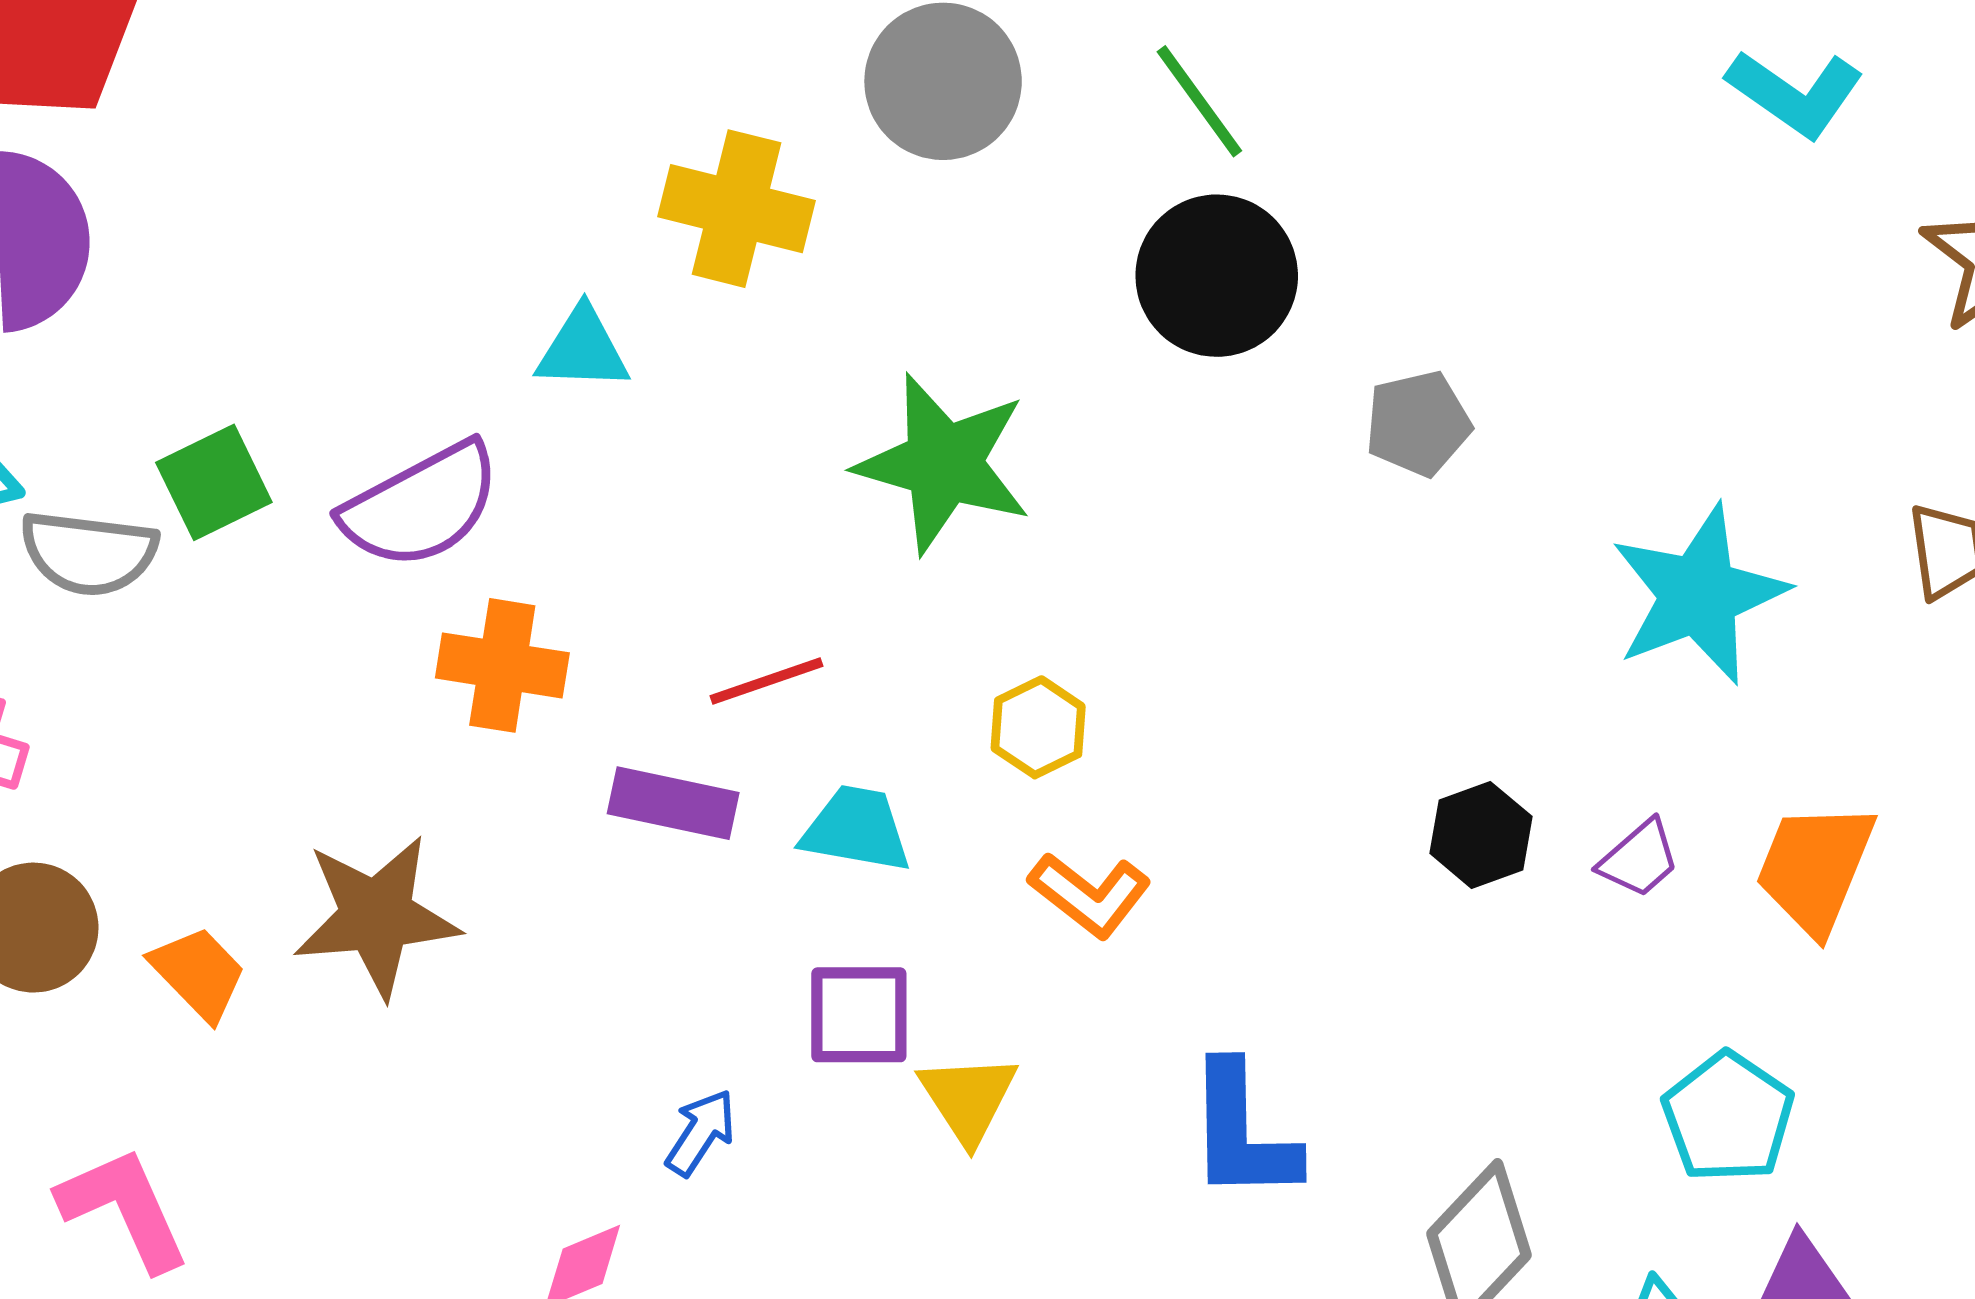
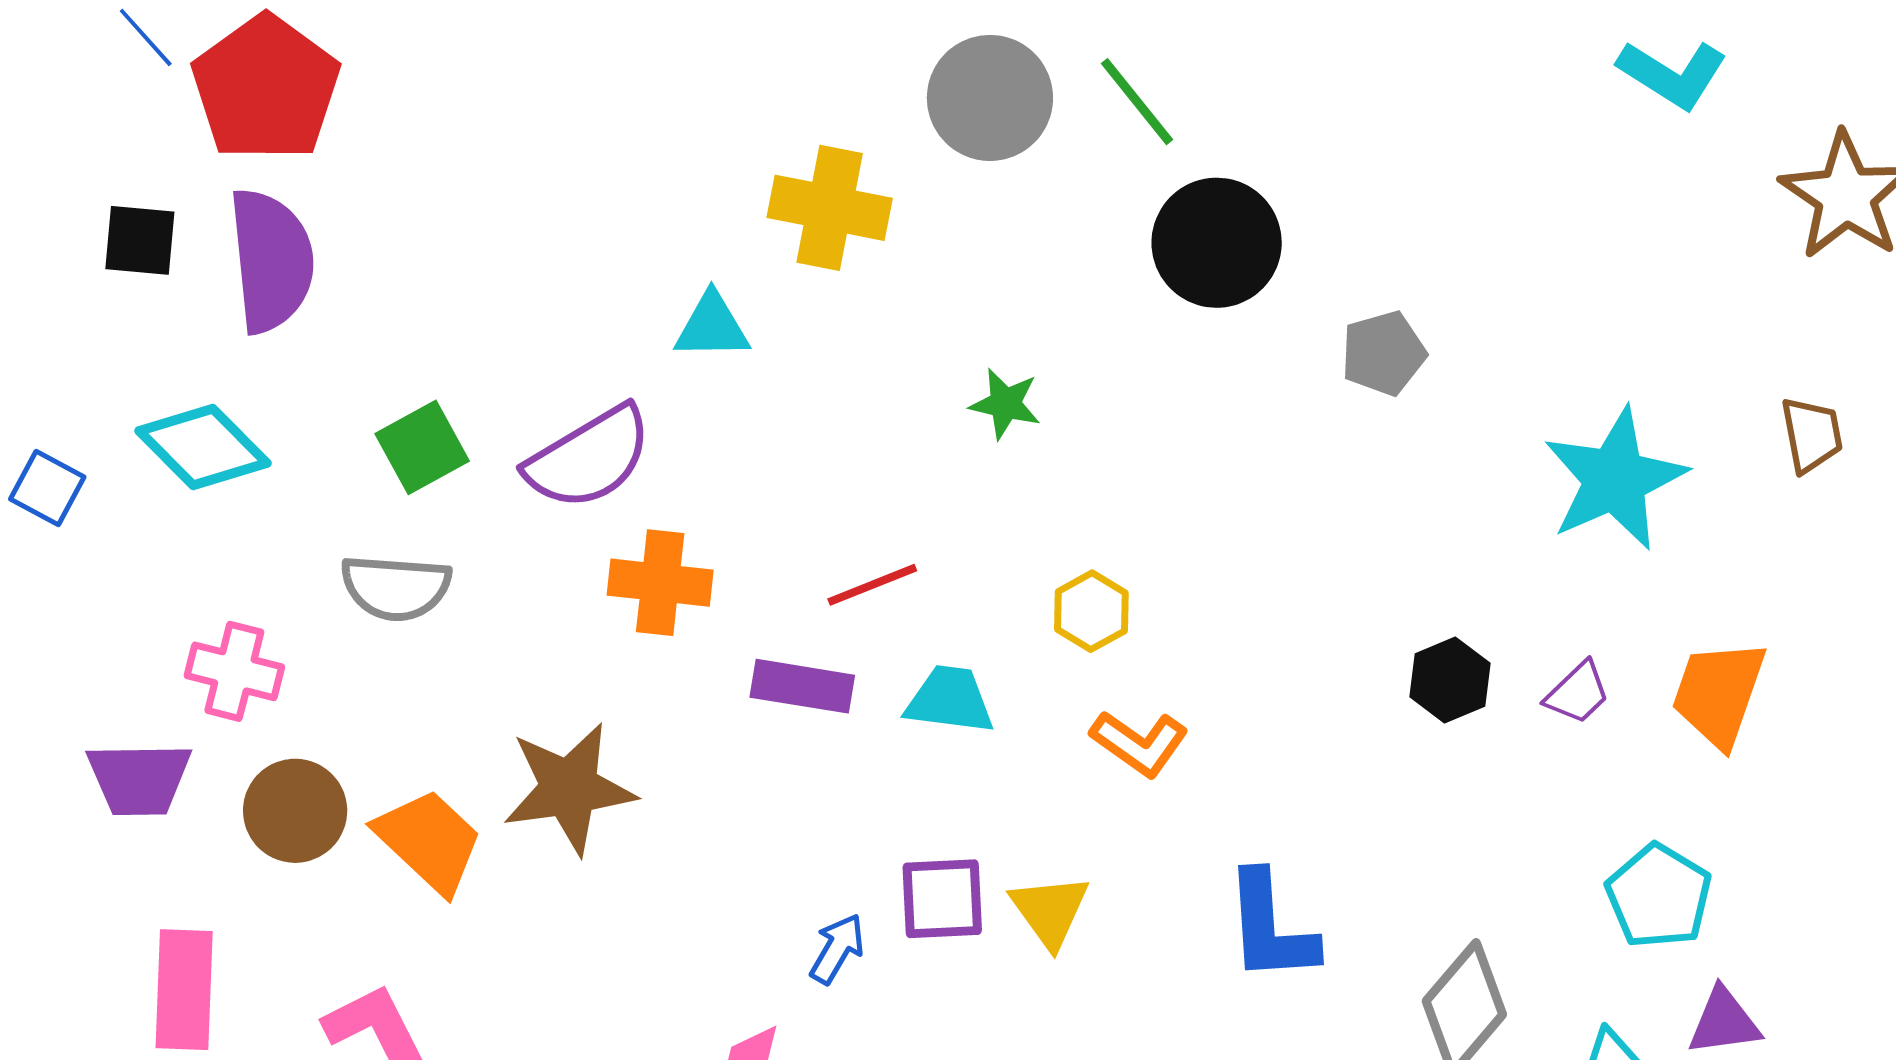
green line: (1199, 101) -> (1137, 102), moved
green star: (943, 463) -> (1005, 404), size x0.5
gray semicircle: (89, 553) -> (396, 587), moved
orange trapezoid: (199, 973) -> (429, 841), size x1.4
purple square: (859, 1015) -> (942, 899), moved

